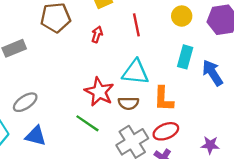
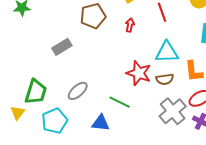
green line: (87, 123) -> (120, 102), moved
blue triangle: (36, 136) -> (101, 123), moved

